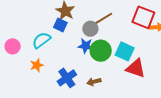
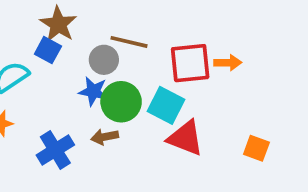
red square: (143, 17) -> (190, 63), moved, turned -30
brown line: (103, 19) -> (129, 42), turned 42
brown arrow: (94, 82) -> (105, 137), moved

